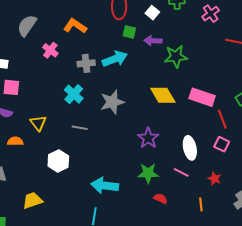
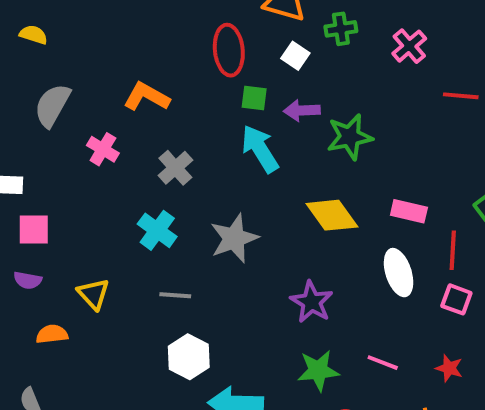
cyan arrow: (115, 59) -> (260, 149), moved, turned -95
gray cross: (86, 63) -> (175, 168), turned -30
pink rectangle: (202, 97) -> (409, 211), size x0.7
red line: (222, 119) -> (453, 250), turned 30
white ellipse: (190, 148) -> (399, 273), moved
white hexagon: (58, 161) -> (189, 357), moved

